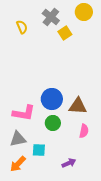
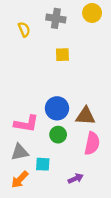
gray cross: (51, 17) -> (56, 18), turned -30
yellow square: (65, 33) -> (62, 55), moved, turned 32
pink semicircle: (84, 131) -> (92, 143), size x1.5

